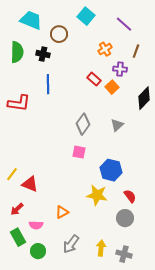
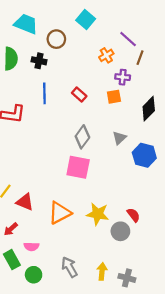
purple line: (124, 24) -> (128, 39), moved
red rectangle: (94, 79) -> (79, 94), moved
orange square: (112, 87) -> (114, 97), turned 32
pink square: (79, 152) -> (78, 167), size x1.6
blue hexagon: (111, 170) -> (144, 155), moved
orange triangle: (62, 212) -> (60, 213), moved, size x1.6
gray circle: (125, 218) -> (120, 231), moved
gray arrow: (71, 244) -> (69, 267), turned 114

